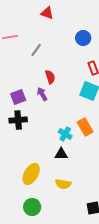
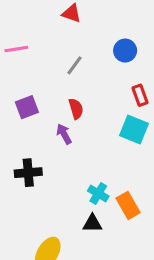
gray line: (36, 50) -> (74, 65), moved
purple square: (18, 97) -> (27, 107), moved
orange rectangle: (85, 127) -> (128, 205), moved

